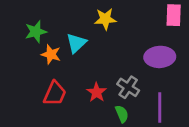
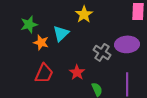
yellow star: (105, 19) -> (84, 14), turned -30
gray cross: (128, 87) -> (102, 52), moved

